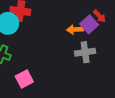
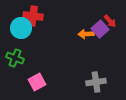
gray cross: (85, 52) -> (96, 82), moved

